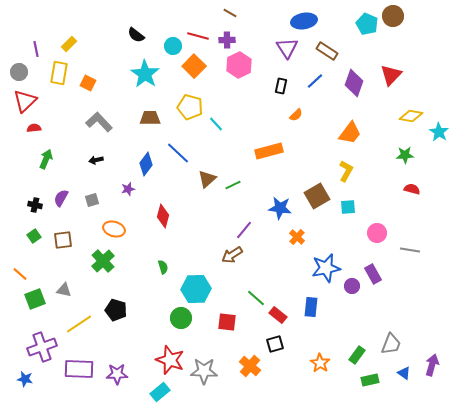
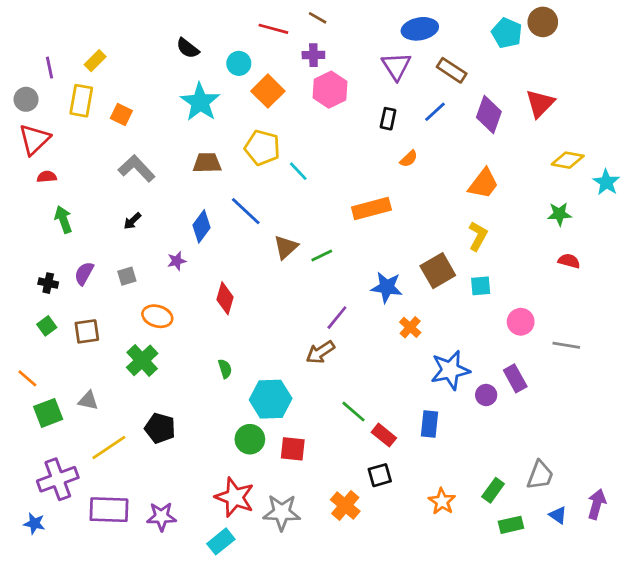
red line: (198, 36) -> (273, 29), moved
green arrow: (46, 159) -> (63, 220), turned -42
black arrow: (96, 160) -> (132, 221), turned -32
red square: (227, 322) -> (293, 449), moved

